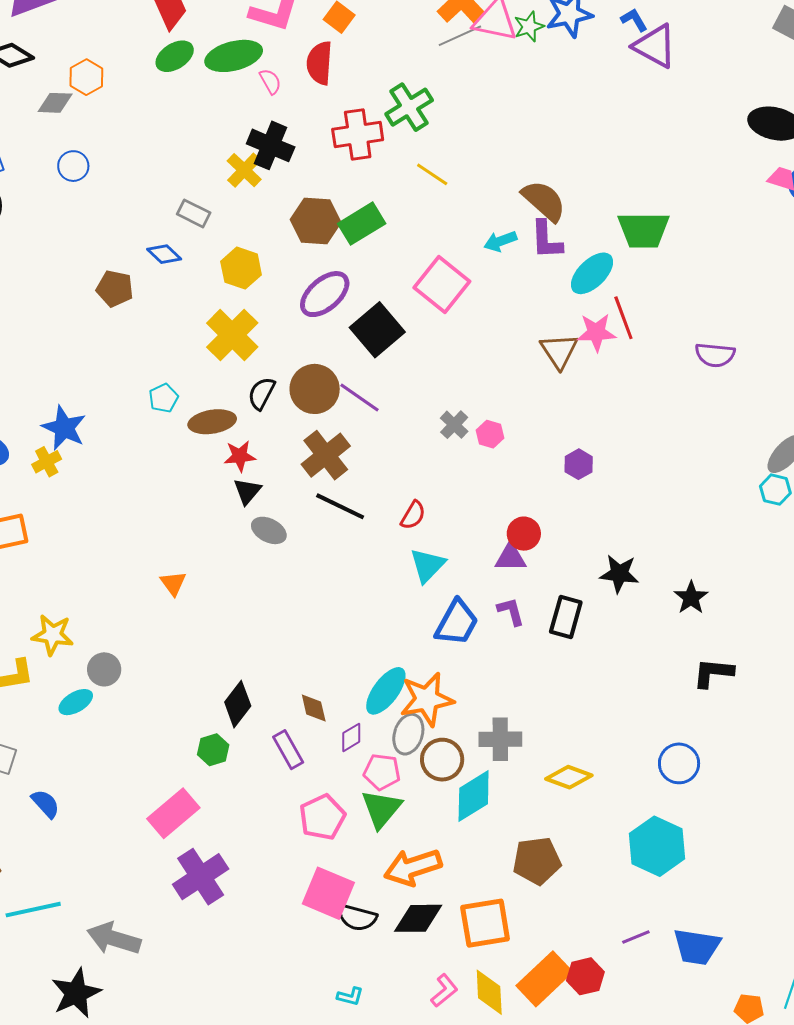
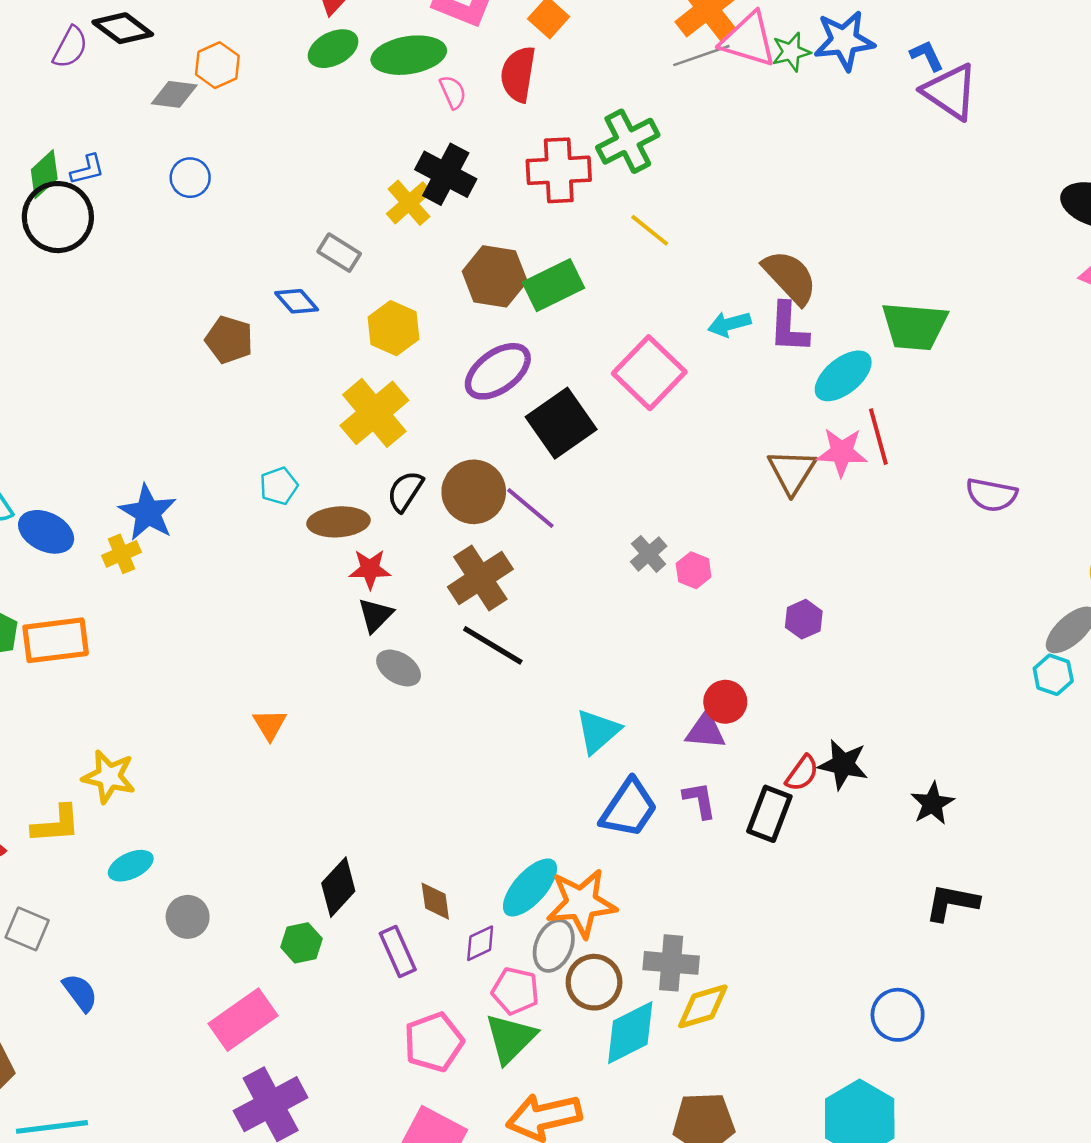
red semicircle: (413, 515) -> (802, 773), moved
gray circle: (104, 669) -> (188, 917), moved
yellow diamond: (569, 777) -> (703, 1006), moved, turned -42

